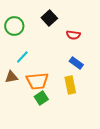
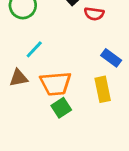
red semicircle: (73, 35) -> (94, 14), moved

